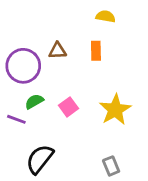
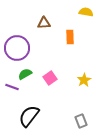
yellow semicircle: (106, 16) -> (86, 12), moved
brown triangle: (58, 51) -> (44, 23), moved
yellow star: (115, 110) -> (84, 80), size x0.6

